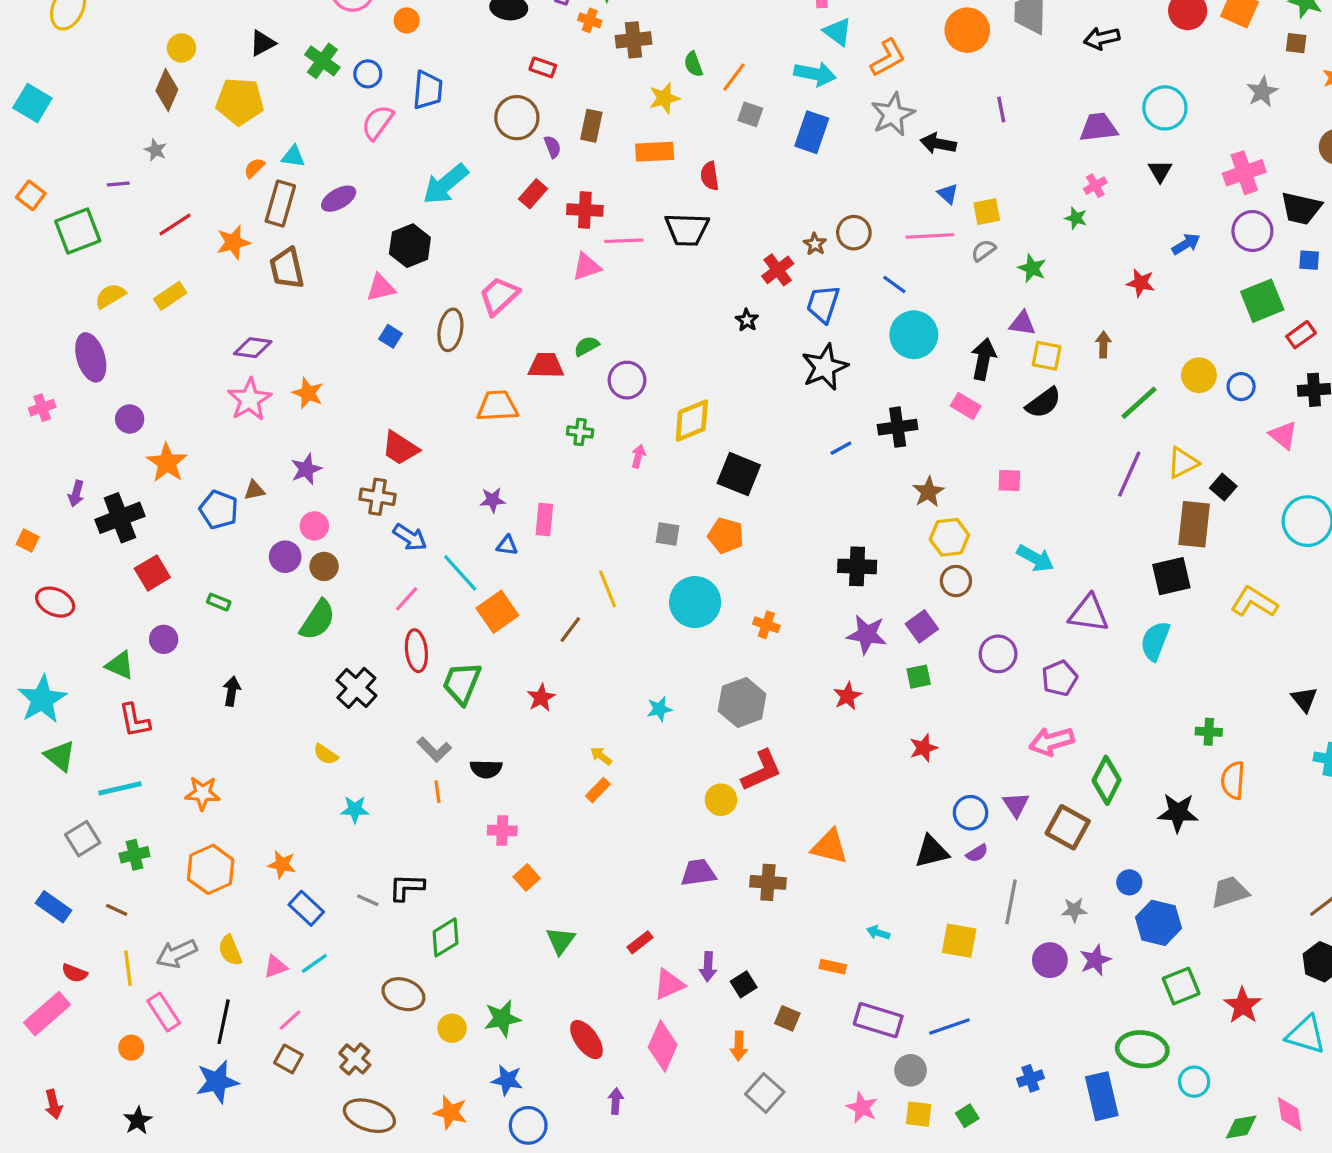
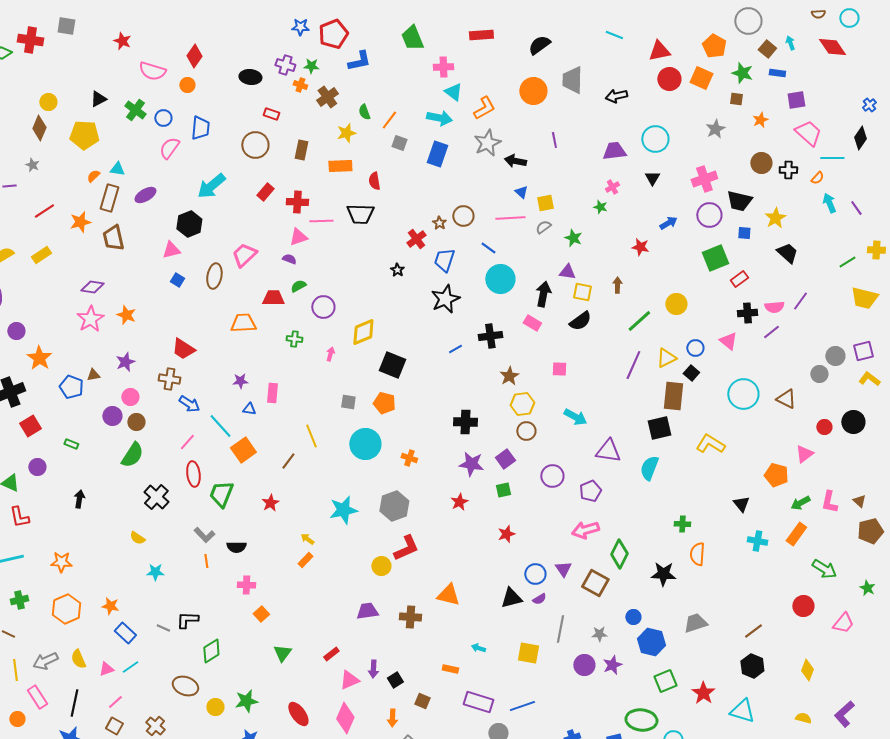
brown cross: (633, 40) -> (327, 97), turned -30
purple semicircle: (552, 147) -> (289, 259), moved, turned -48
blue circle: (1241, 387) -> (695, 348), moved
cyan star: (659, 709) -> (343, 510), size x1.8

